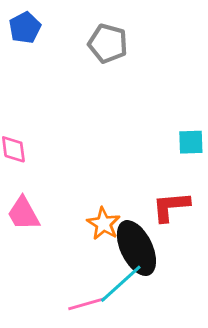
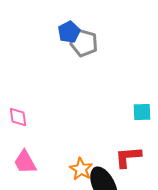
blue pentagon: (25, 28) -> (69, 32), moved

